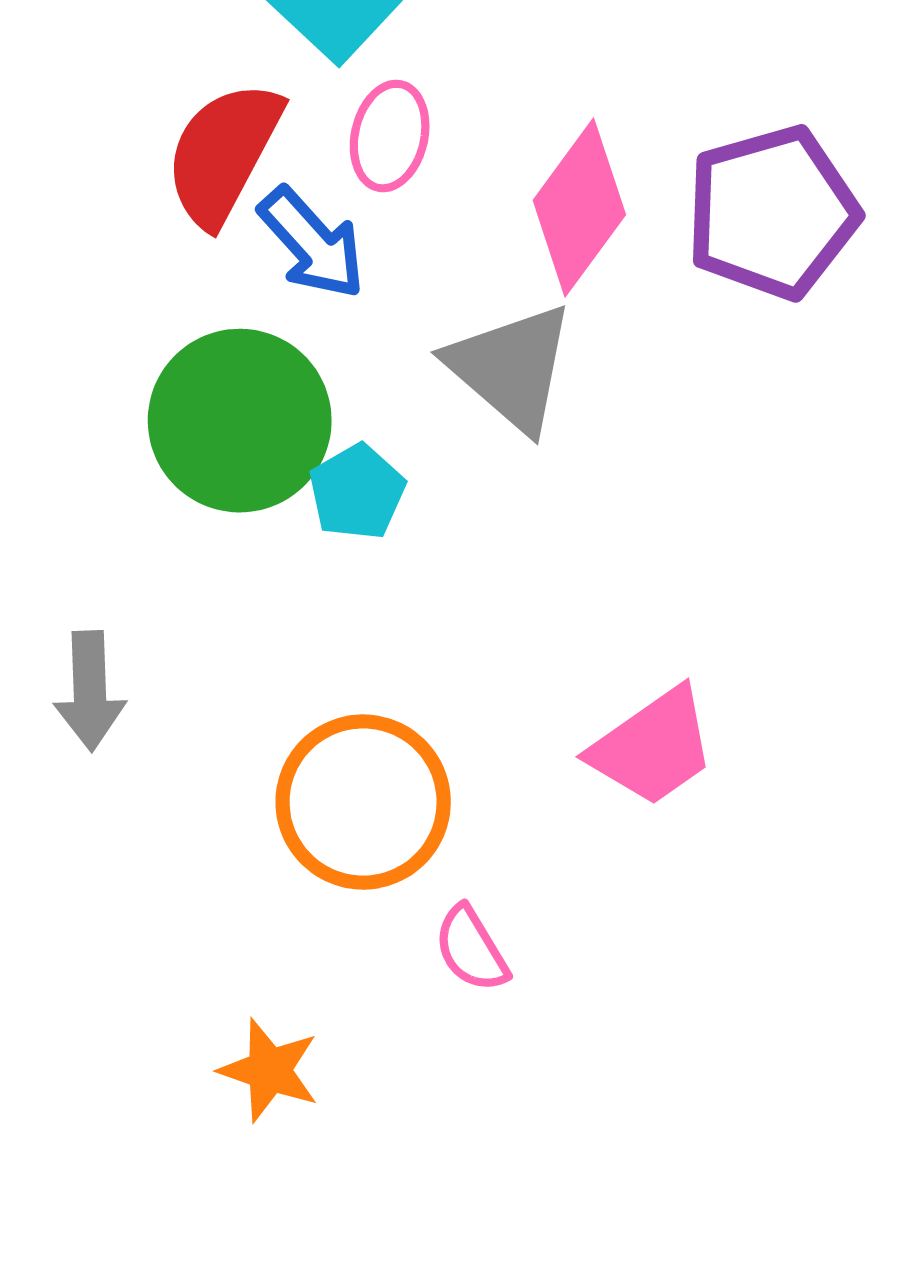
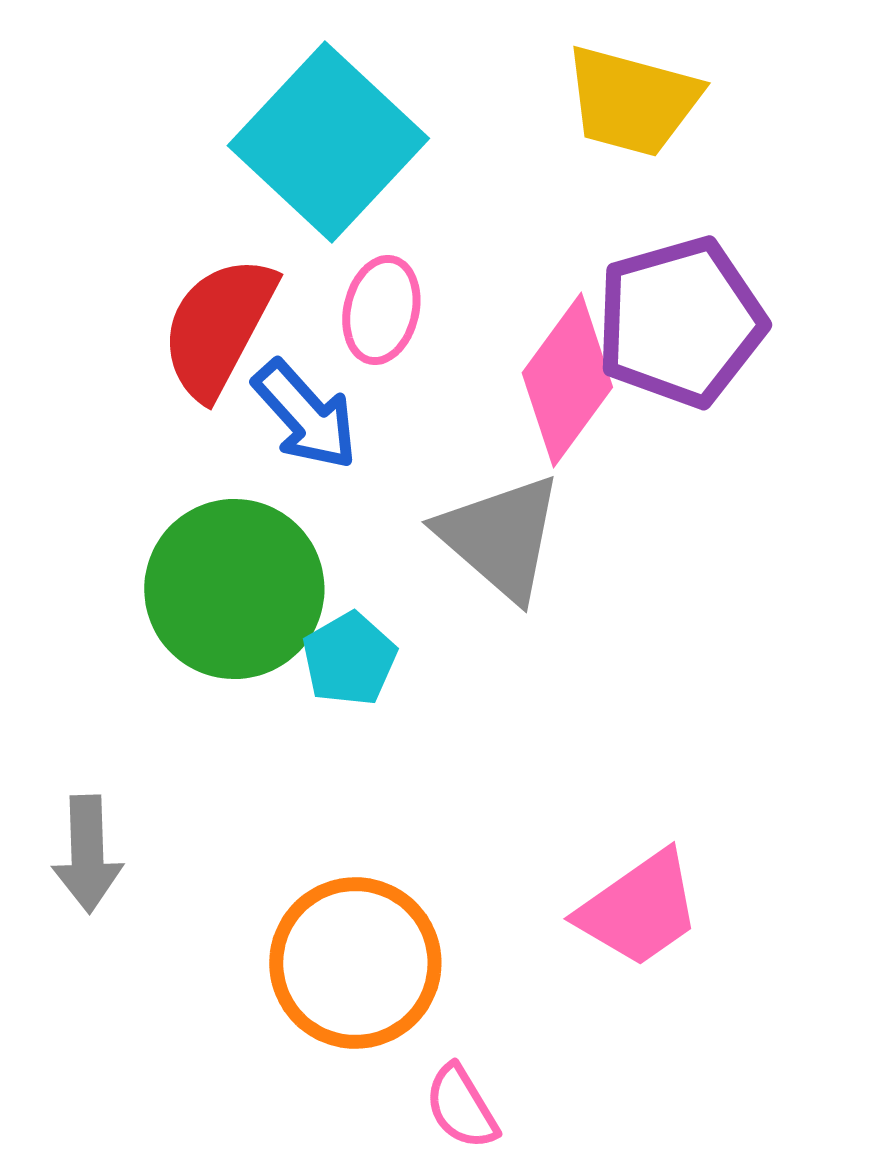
purple pentagon: (772, 213) -> (680, 322), moved

